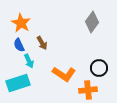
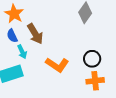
brown arrow: (42, 43) -> (35, 34), size x1.5
orange cross: (88, 90) -> (95, 81), moved

